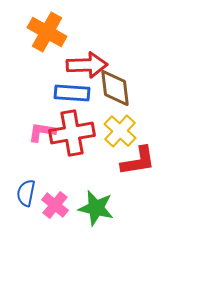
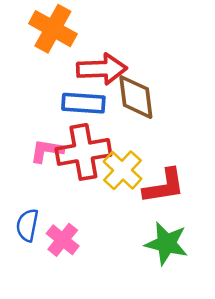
yellow cross: (120, 131) -> (122, 170), moved
green star: (96, 208) -> (166, 243), moved

